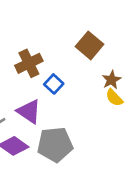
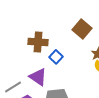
brown cross: (29, 63) -> (38, 42), turned 30

